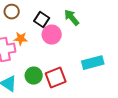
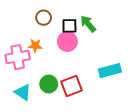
brown circle: (12, 12) -> (44, 18), moved
black square: (42, 20) -> (69, 26), moved, turned -35

